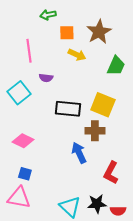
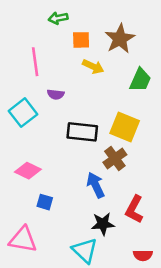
brown cross: (95, 131) -> (115, 159), turned -36
blue square: (25, 174) -> (45, 202), moved
black star: (97, 204) -> (103, 224), moved

